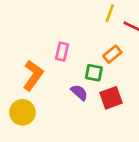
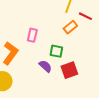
orange rectangle: (112, 54) -> (70, 27), moved

